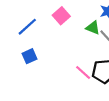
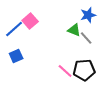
pink square: (61, 16) -> (30, 21), moved

